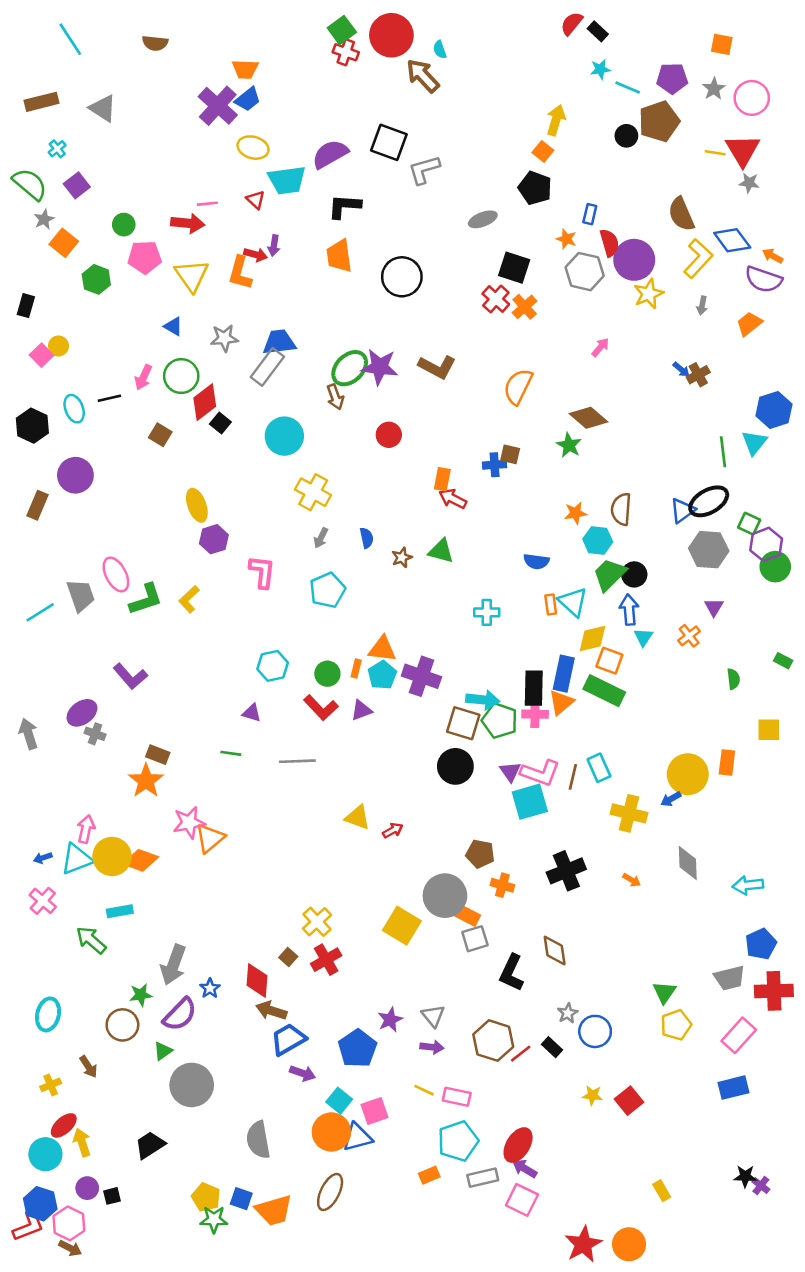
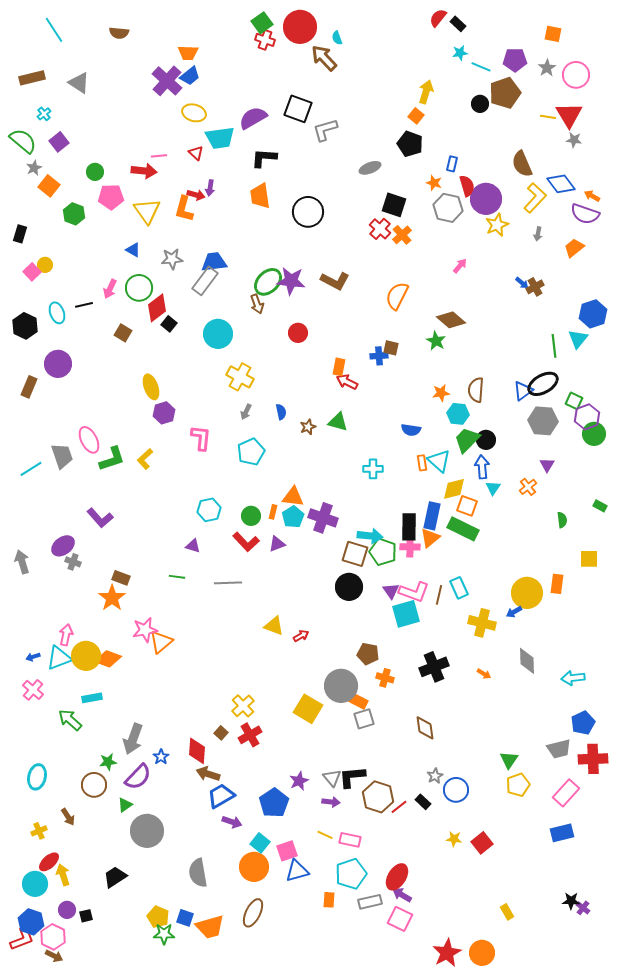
black L-shape: (512, 973) -> (352, 777), moved, turned 60
blue triangle: (357, 1137) -> (297, 871), moved
orange rectangle: (429, 1175) -> (329, 900), turned -63

